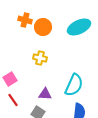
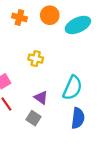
orange circle: (43, 27) -> (50, 15), moved
purple triangle: (45, 94) -> (41, 98), turned 32

